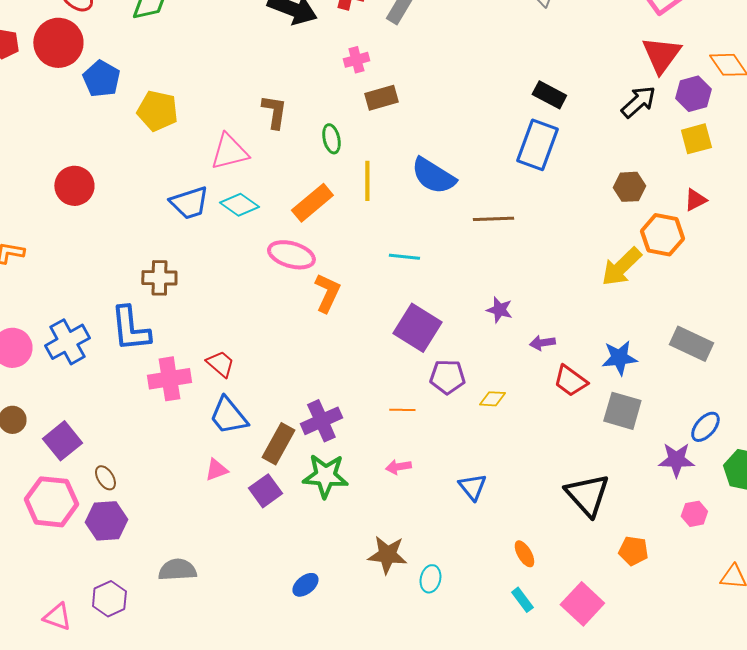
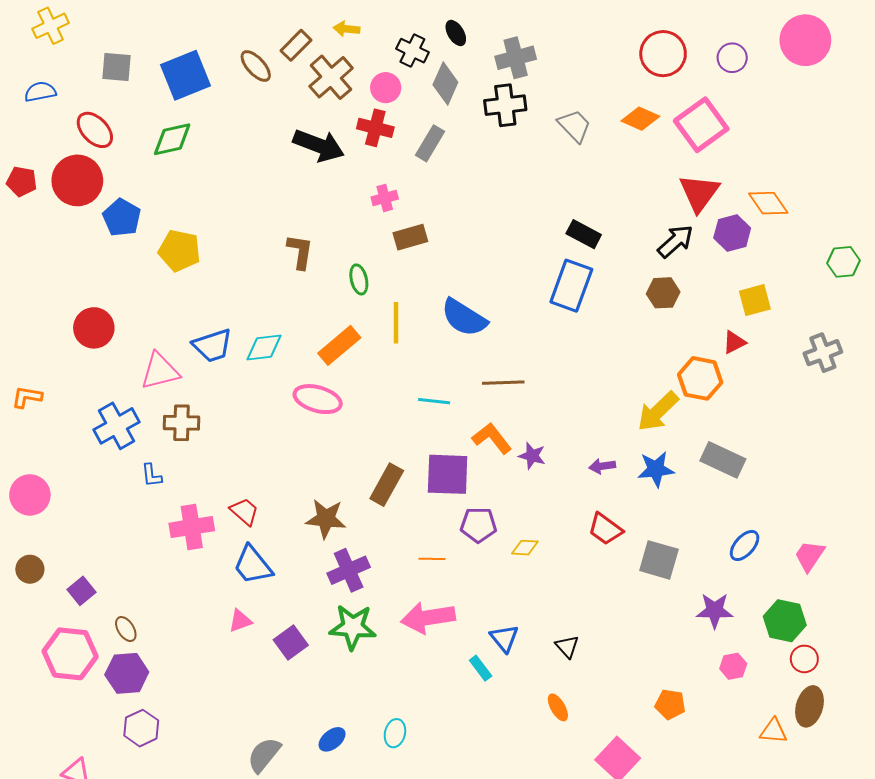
yellow square: (696, 139) -> (755, 300), moved
pink triangle: (229, 152) -> (160, 371), moved
brown hexagon: (629, 187) -> (663, 293), moved
cyan diamond: (239, 205) -> (264, 348), turned -42
brown line: (493, 219) -> (503, 383), moved
orange L-shape: (327, 293) -> (492, 438), moved, turned -63
purple square: (417, 328) -> (448, 474), turned -30
blue L-shape: (130, 329) -> (152, 475), size x0.5
blue cross: (67, 342) -> (117, 426), moved
purple arrow: (542, 343) -> (602, 466), moved
gray rectangle: (691, 344) -> (723, 460), moved
blue star: (619, 358) -> (656, 469), moved
blue ellipse: (705, 427) -> (745, 545), moved
purple square: (62, 441) -> (81, 591), size x0.7
brown rectangle: (278, 444) -> (387, 485), moved
pink arrow: (398, 467) -> (428, 618), size x2.0
black triangle: (587, 495) -> (567, 647), moved, size x0.5
brown star: (387, 555) -> (326, 519), moved
gray semicircle: (177, 570) -> (264, 755), moved, turned -48
cyan ellipse: (430, 579) -> (395, 733), moved
purple hexagon: (109, 599) -> (141, 728), moved
cyan rectangle: (522, 600) -> (481, 668), moved

